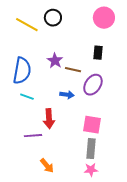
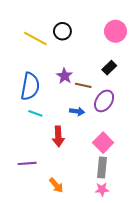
black rectangle: (98, 53) -> (109, 68), turned 40
pink square: (92, 125) -> (103, 143), turned 36
purple line: (33, 136) -> (27, 163), moved

